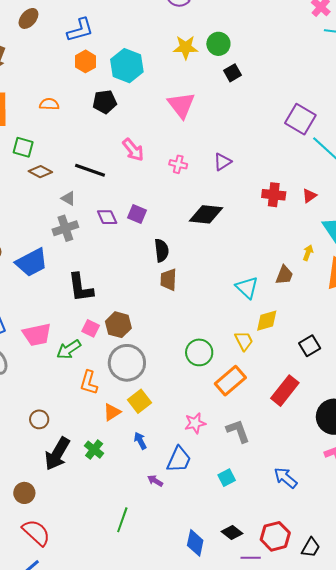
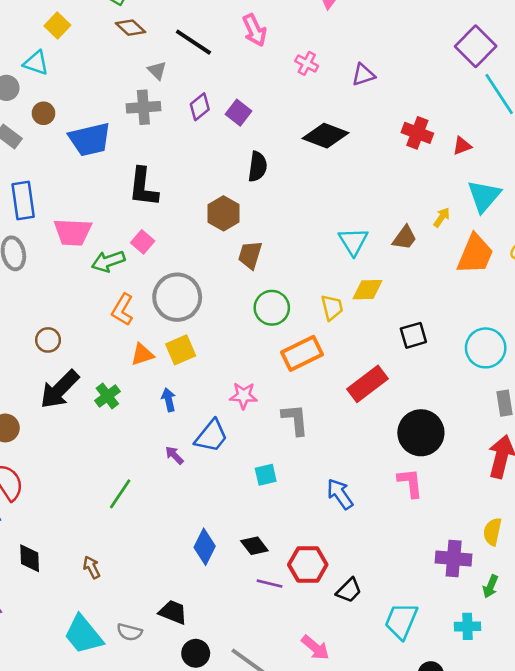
purple diamond: (107, 217) -> (200, 107), turned 60
brown trapezoid: (168, 280) -> (250, 255), moved
brown hexagon: (118, 325) -> (223, 213), moved

